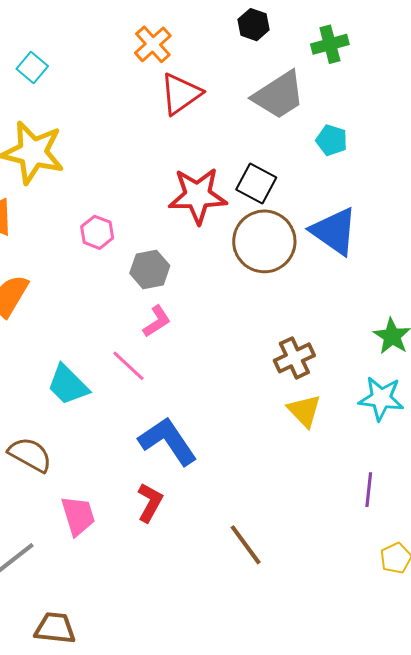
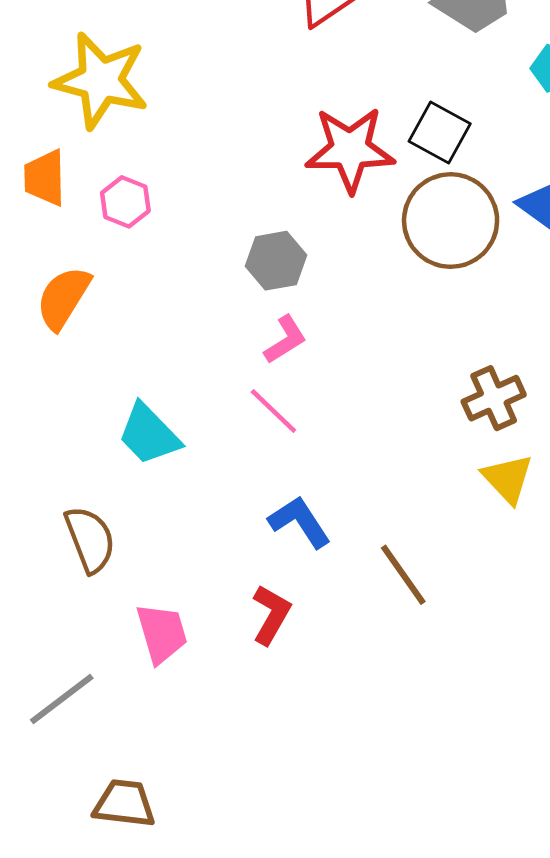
pink hexagon: (97, 232) -> (125, 202), moved
pink line: (128, 366) -> (273, 411), moved
blue L-shape: (168, 441) -> (300, 522), size x0.7
brown semicircle: (30, 455) -> (90, 539), turned 39
brown line: (246, 545) -> (403, 575), moved

